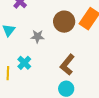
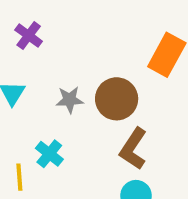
brown circle: (64, 22) -> (117, 99), moved

